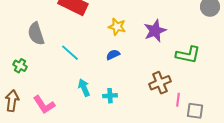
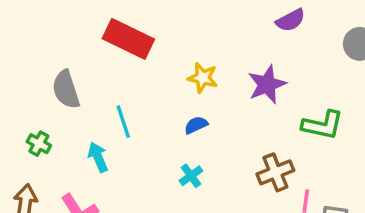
cyan line: (70, 53) -> (123, 122), turned 30
cyan arrow: (84, 88) -> (98, 157), moved
cyan cross: (110, 96) -> (191, 176), moved, turned -32

